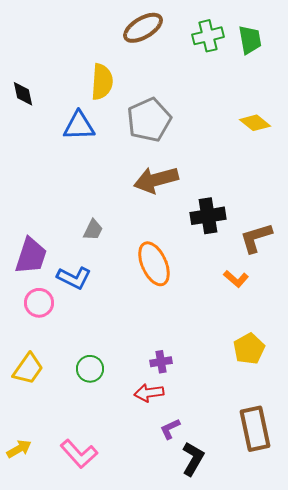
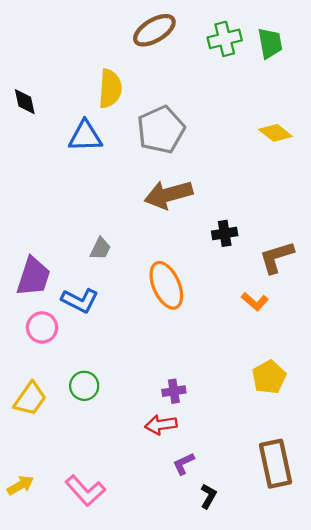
black cross: (208, 216) -> (225, 233), size x0.7
green circle: (90, 369) -> (84, 386), moved
black L-shape: (193, 459) -> (208, 496), size x0.7

